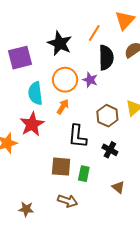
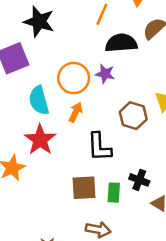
black star: (60, 43) -> (39, 22), moved
black semicircle: (106, 58) -> (121, 43), turned -85
black cross: (110, 150) -> (139, 180), moved

